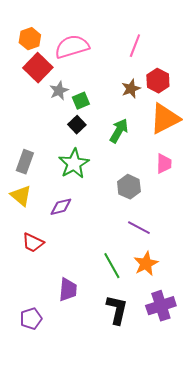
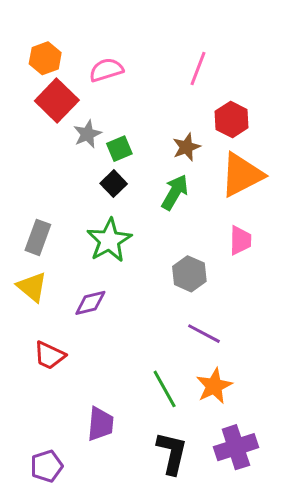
pink semicircle: (72, 47) -> (106, 70), size x0.7
brown star: (131, 89) -> (186, 147), moved

